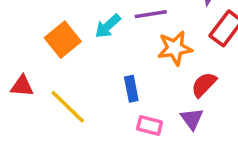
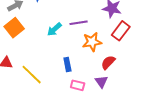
orange square: (63, 40) -> (14, 28), moved

